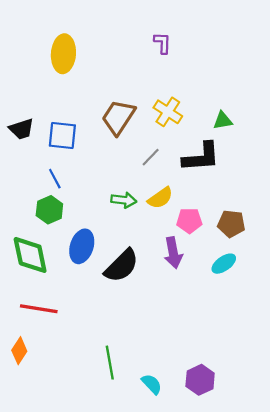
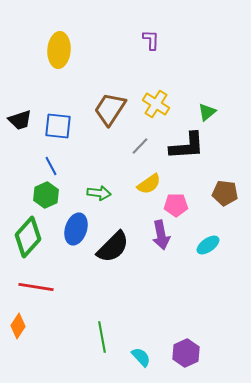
green triangle: (223, 120) -> (207, 112), turned -30
green arrow: (124, 200) -> (99, 193), moved
brown pentagon: (231, 224) -> (225, 193), moved
green diamond: (30, 255) -> (28, 237), turned 54

